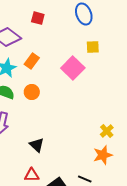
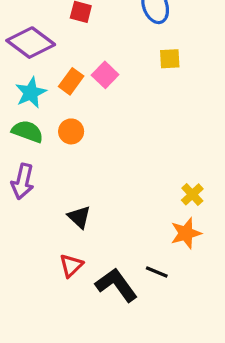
pink square: (73, 68) -> (105, 75), moved, size x0.7
red triangle: (32, 175) -> (71, 266), turned -42

